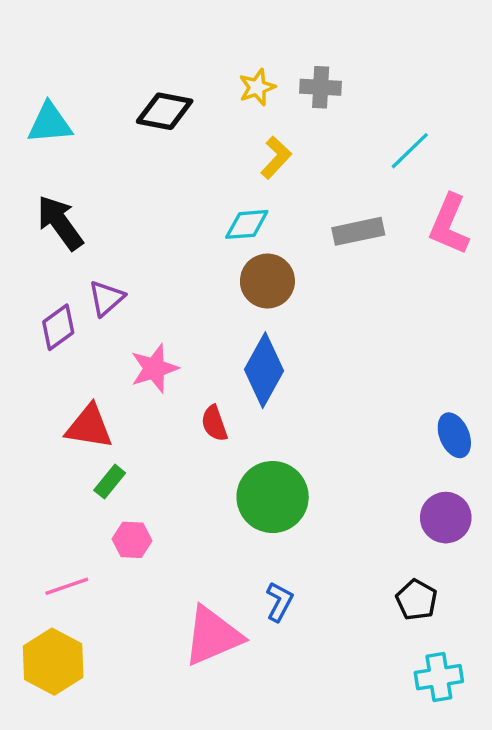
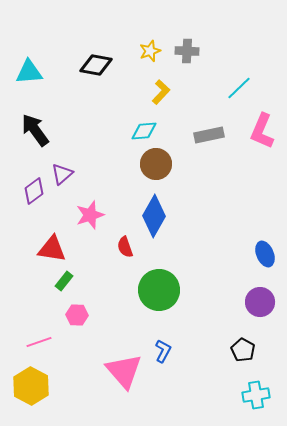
pink triangle: (213, 636) -> (124, 371), turned -48

